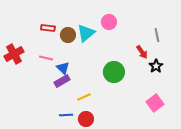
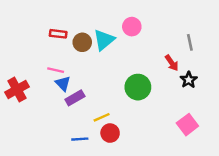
red cross: (14, 54) -> (17, 89), moved
blue triangle: (63, 68) -> (63, 83), moved
red circle: (86, 119) -> (110, 133), moved

